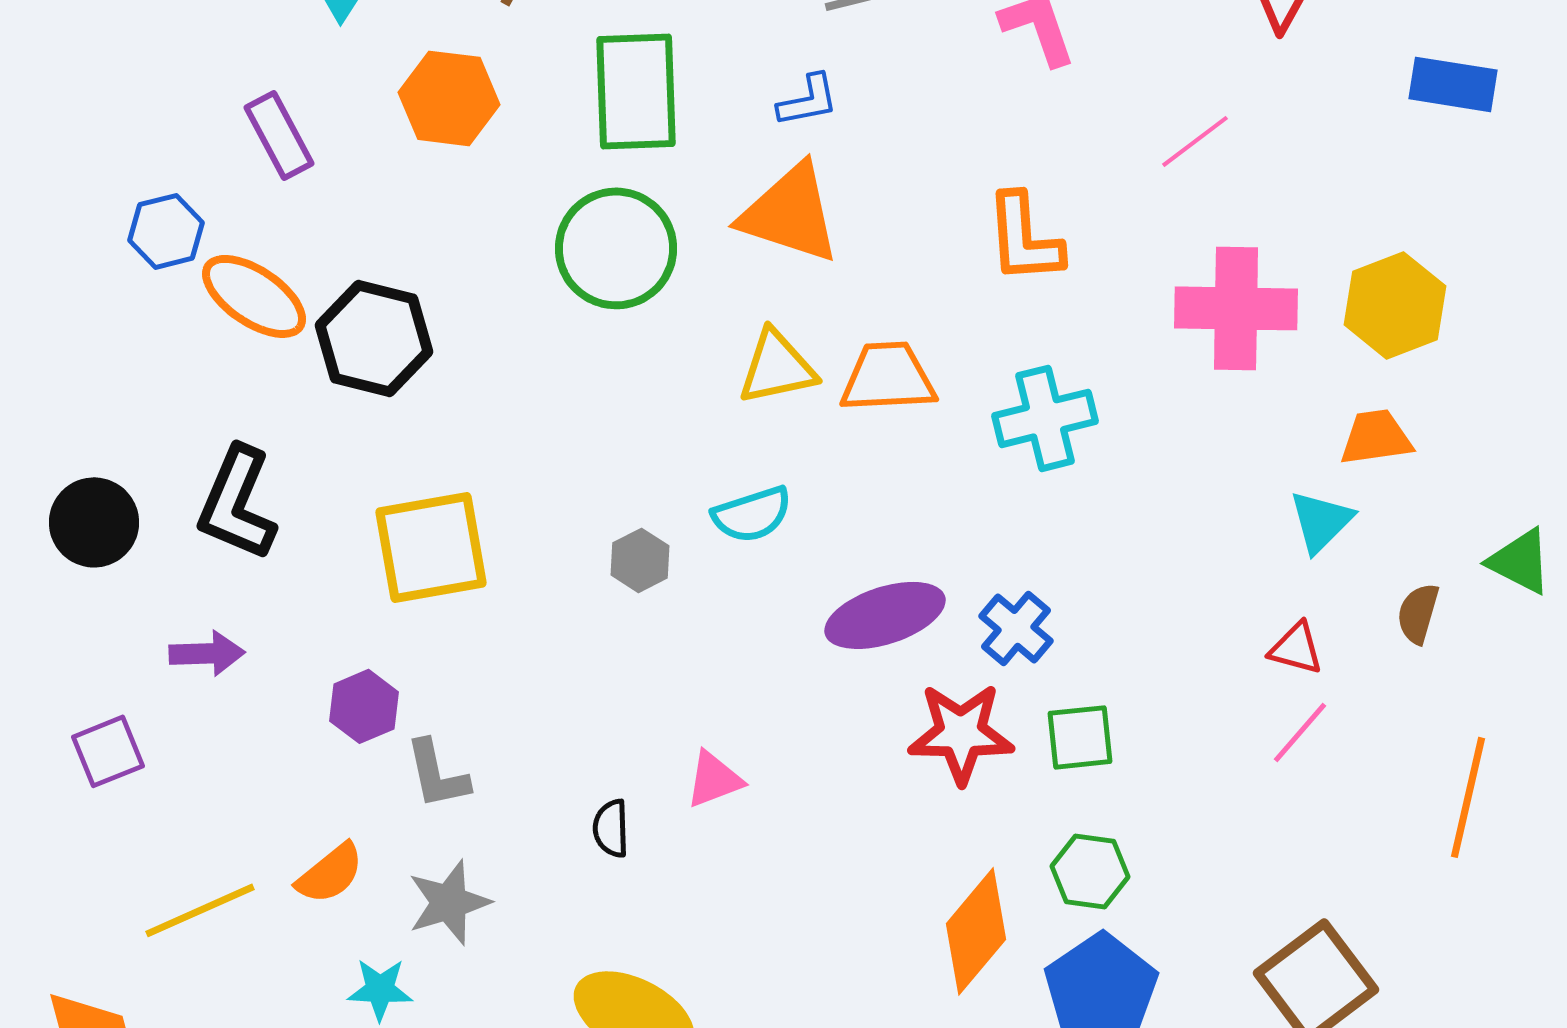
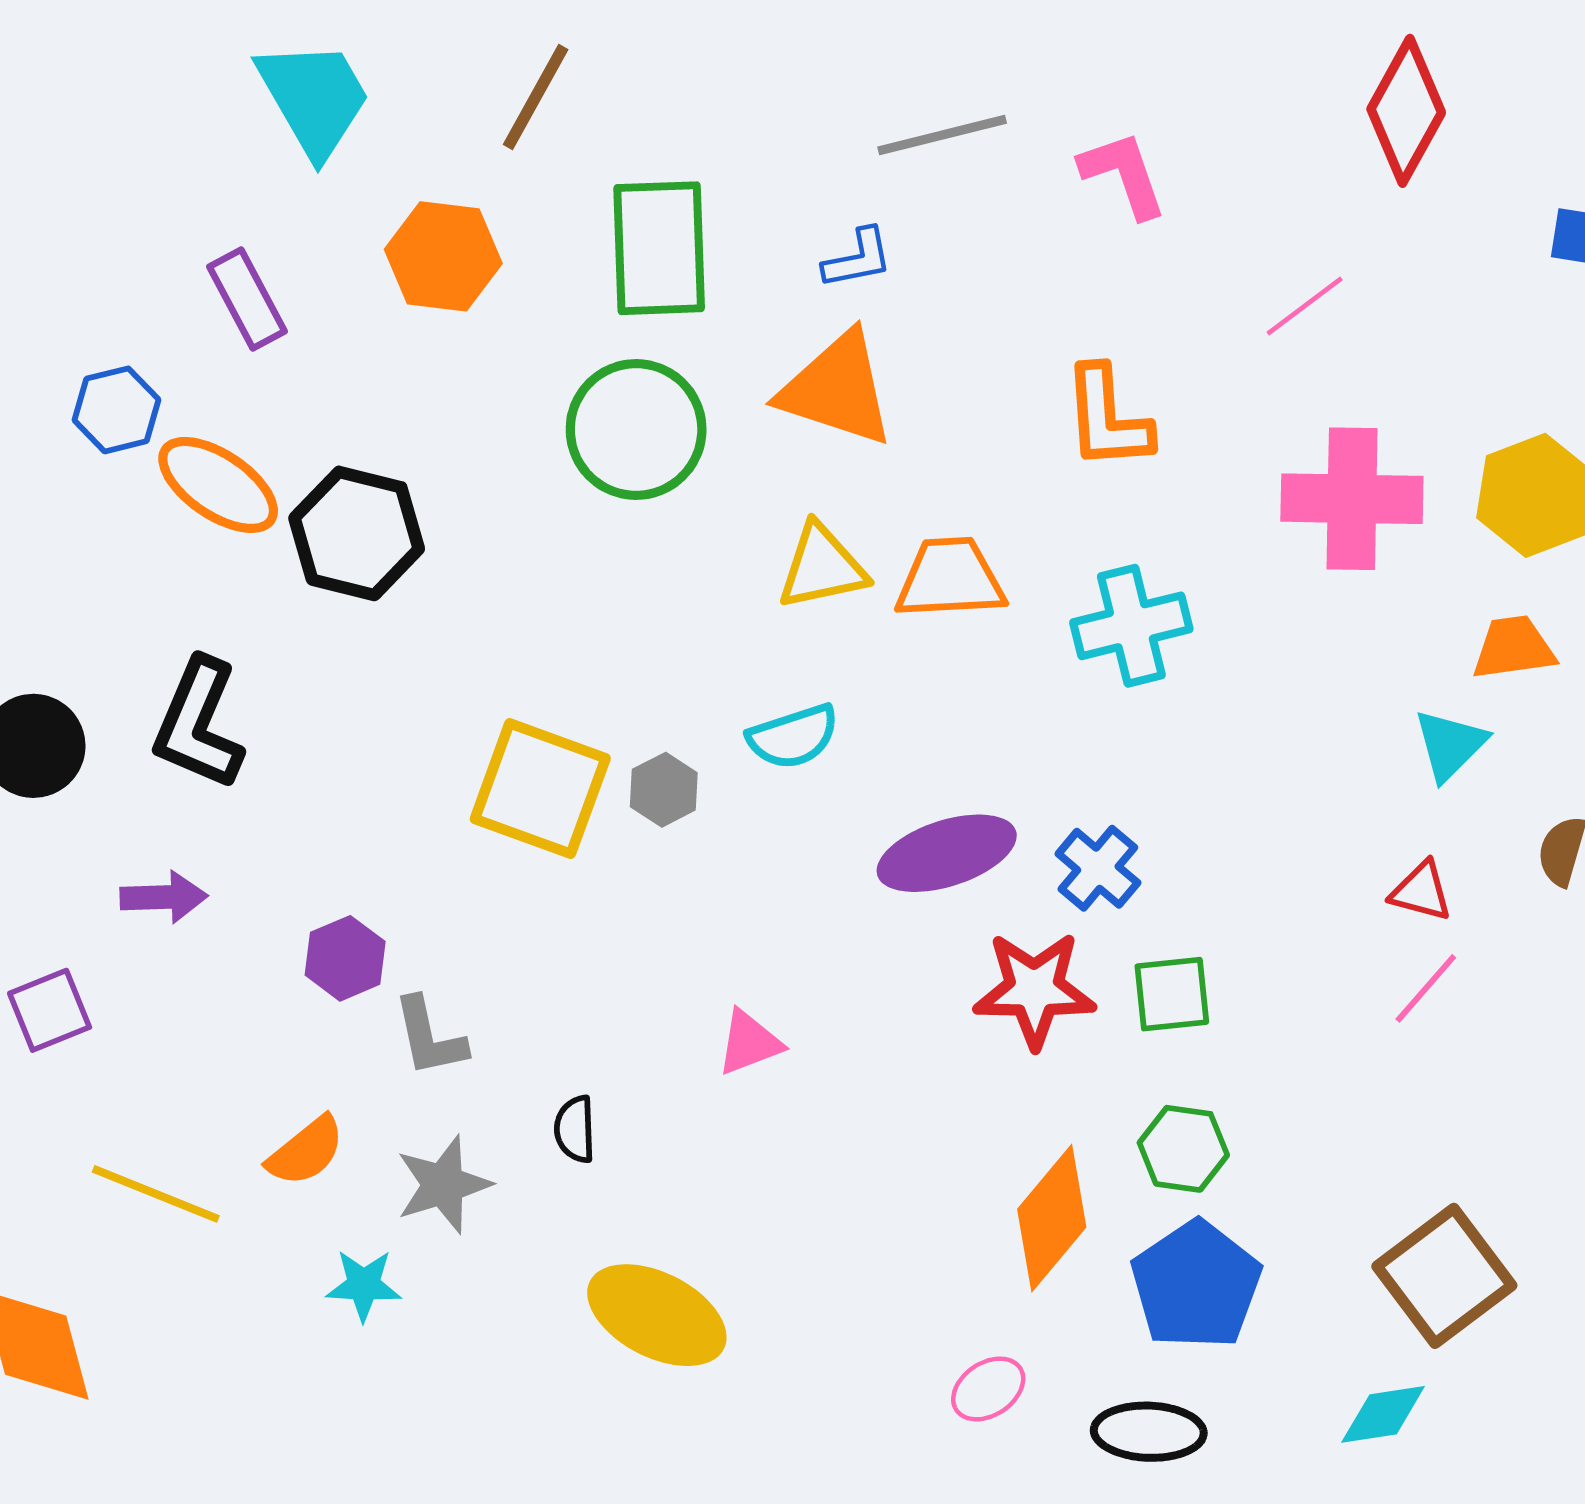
yellow square: (431, 547) -> (540, 789), moved, turned 30
black semicircle: (611, 828) -> (575, 1129), moved
yellow line: (200, 910) -> (156, 1194), turned 46

